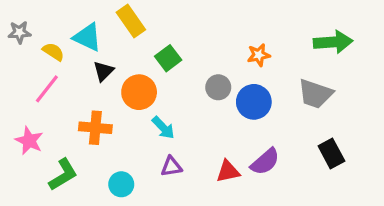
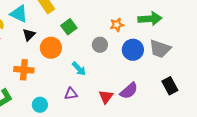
green arrow: (333, 42) -> (150, 19), moved
orange star: (259, 55) -> (117, 25), moved
blue circle: (254, 102) -> (133, 50), moved
cyan arrow: (163, 128) -> (79, 69), moved
red triangle: (228, 171) -> (106, 97), turned -42

